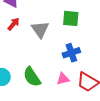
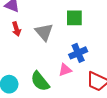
red arrow: (14, 24) -> (16, 29), turned 128
pink triangle: (63, 79) -> (65, 70), moved

